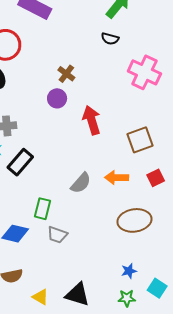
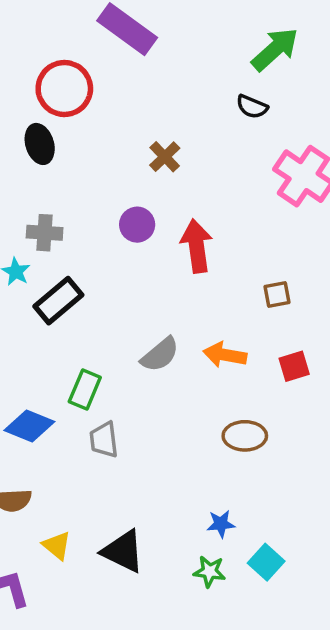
purple circle: (57, 98) -> (137, 225), moved
brown square: (140, 140) -> (277, 295), size x0.6
brown ellipse: (134, 220) -> (245, 436), size x0.7
gray trapezoid: (57, 235) -> (104, 440), turned 55

